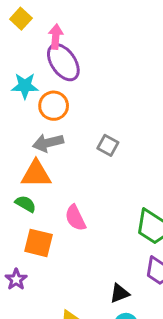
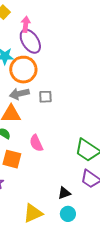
orange circle: (54, 106) -> (23, 70), size x1.4
gray square: (108, 145) -> (45, 97), moved, turned -32

